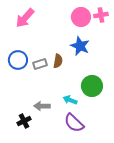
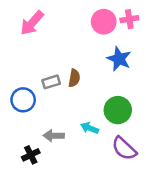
blue star: (80, 46) -> (119, 59), moved
blue circle: (18, 60) -> (23, 100), moved
purple semicircle: (74, 123) -> (124, 148), moved

